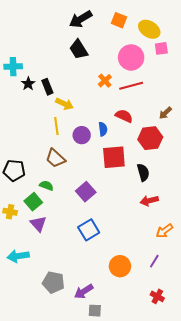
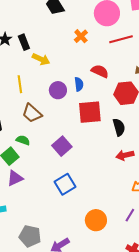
red line: (131, 86) -> (121, 39), moved
yellow line: (56, 126) -> (20, 84), moved
purple triangle: (38, 224) -> (15, 178), turned 48

